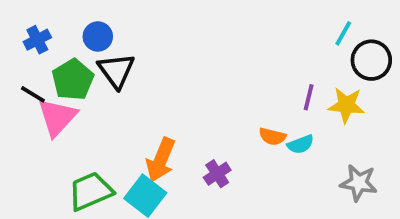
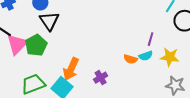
green pentagon: (73, 80) -> (36, 45), moved
yellow star: (346, 105) -> (170, 57), moved
cyan semicircle: (301, 144) -> (146, 56), moved

